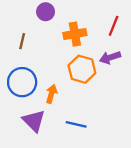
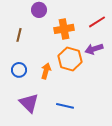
red line: (114, 26) -> (97, 22), turned 36
blue circle: (22, 82) -> (19, 70), size x0.6
orange arrow: (51, 94) -> (46, 71), moved

